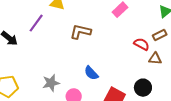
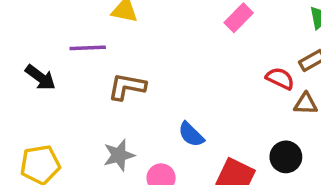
purple line: (36, 23) -> (88, 48), turned 54
brown L-shape: (80, 32) -> (127, 87), moved

